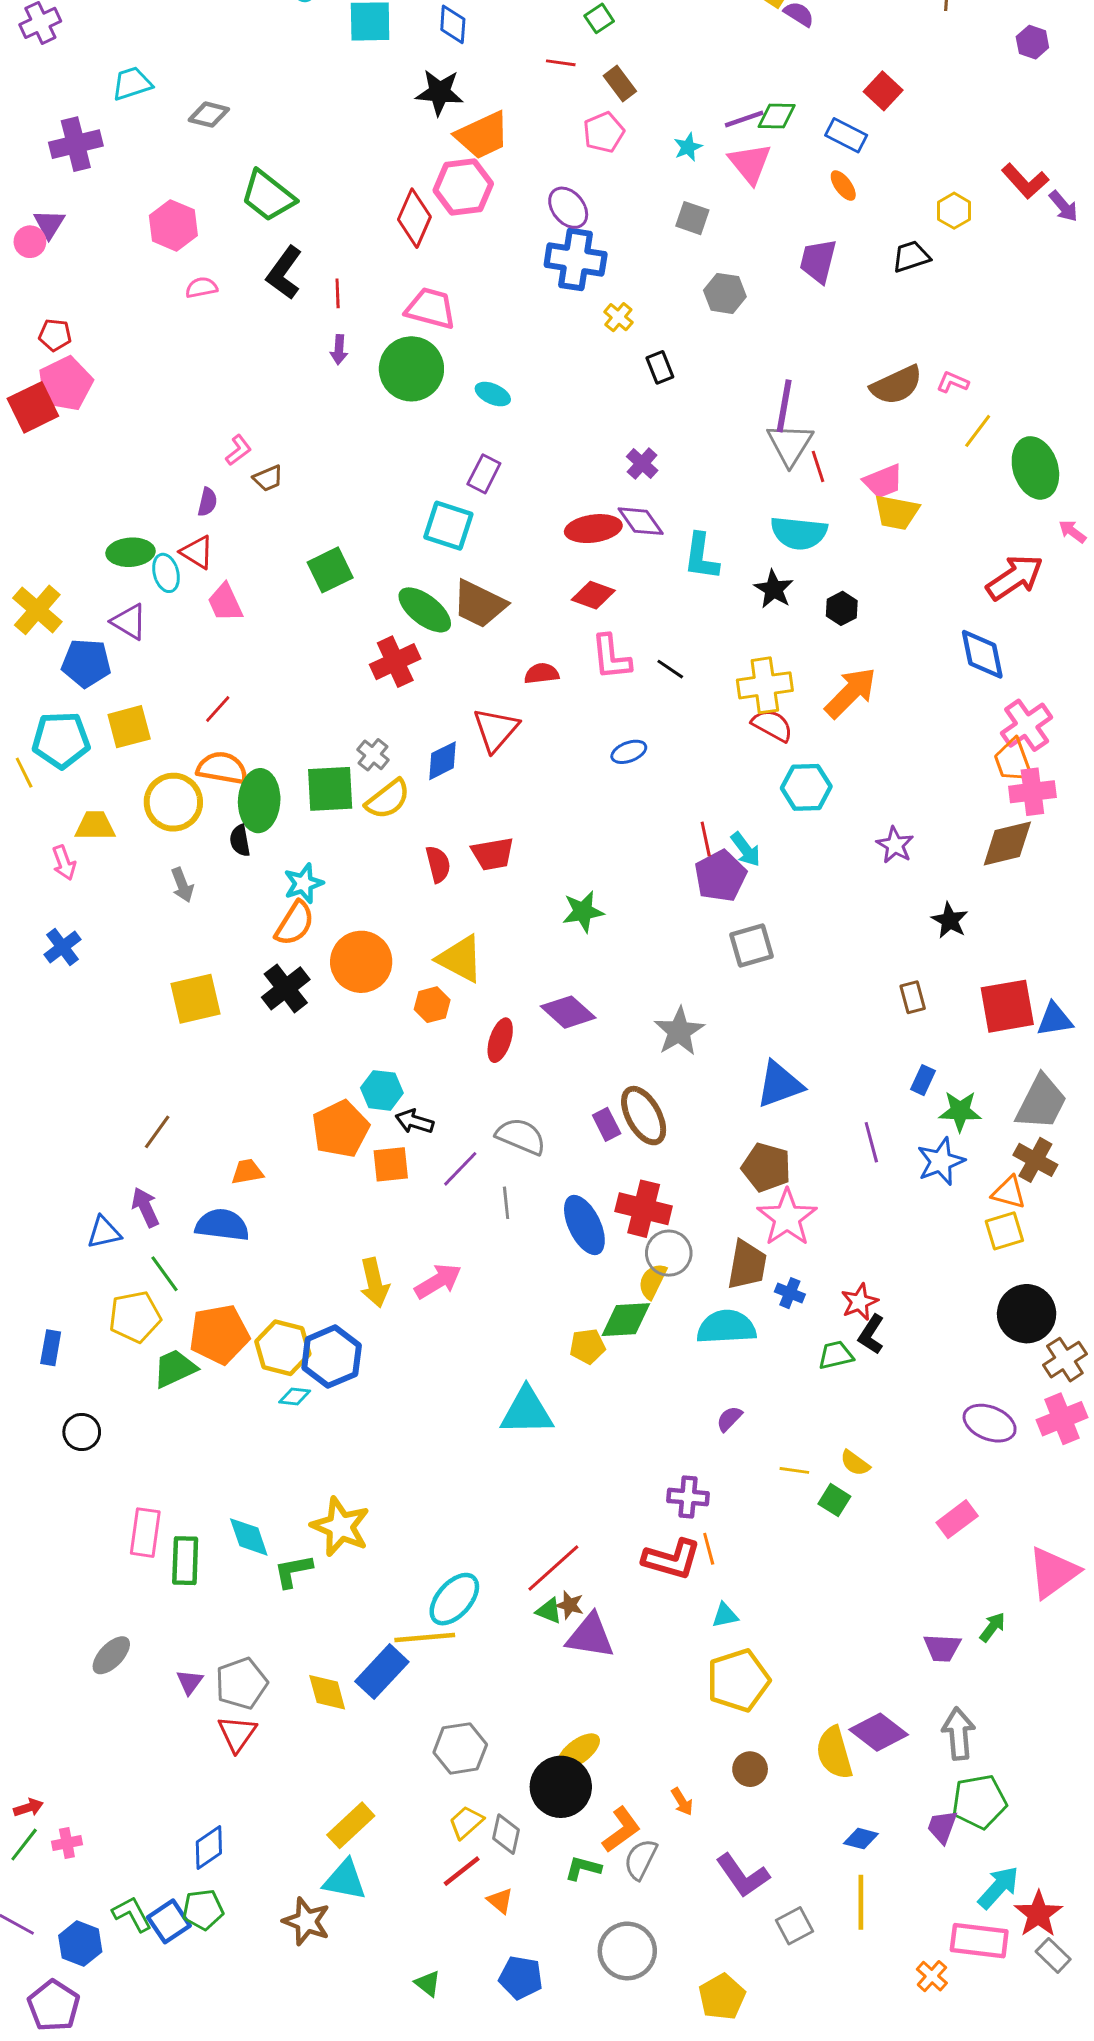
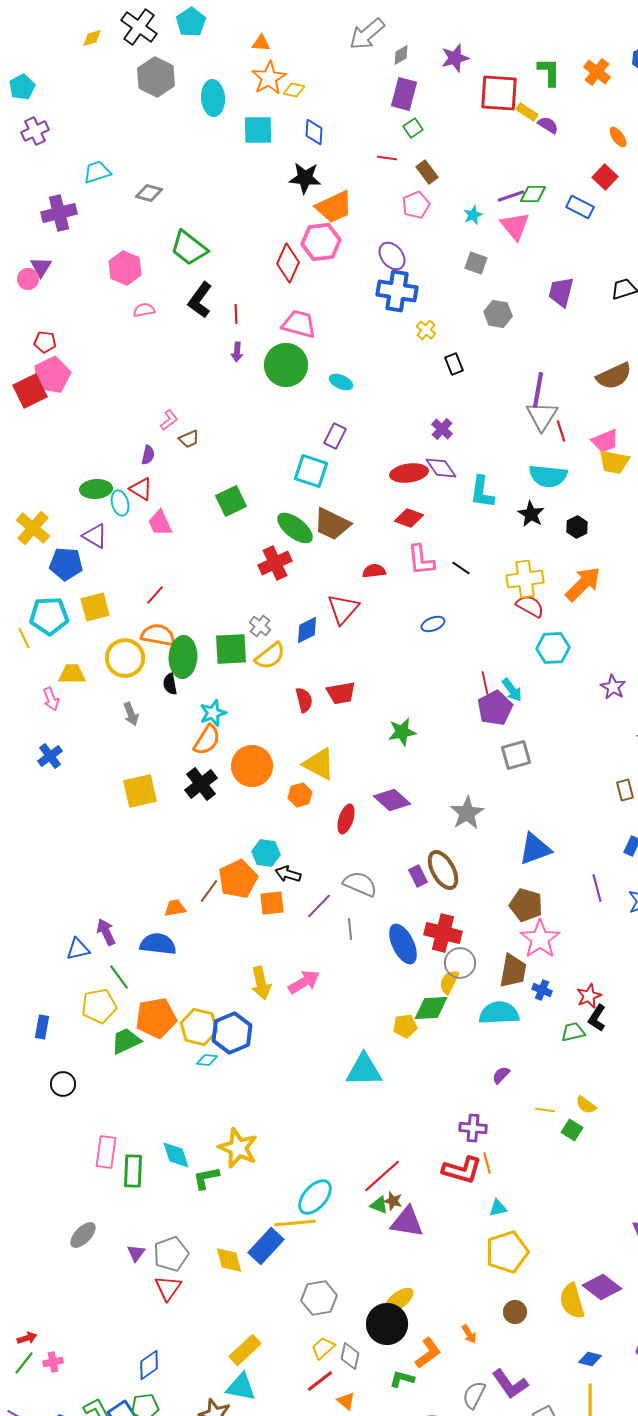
orange ellipse: (843, 186) -> (618, 137), moved
brown line: (157, 1132) -> (209, 891), moved
gray semicircle: (641, 1859) -> (474, 1395), moved

